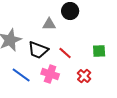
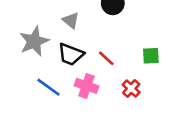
gray triangle: (49, 24) -> (71, 20), moved, turned 40

